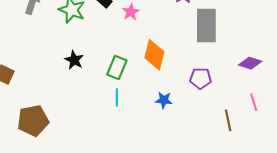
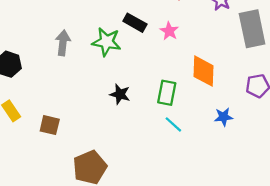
cyan line: (117, 97) -> (173, 124), turned -36

